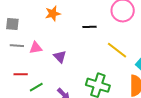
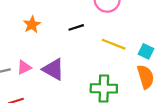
purple triangle: (60, 57) -> (53, 69), size x1.5

